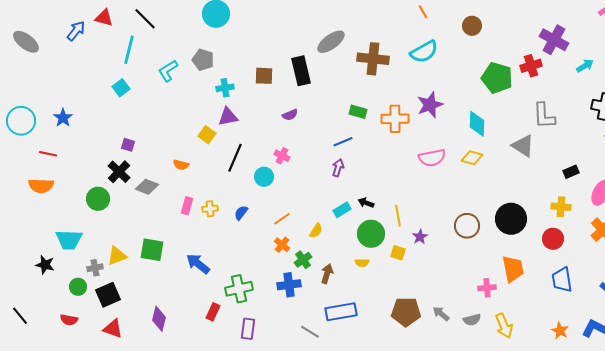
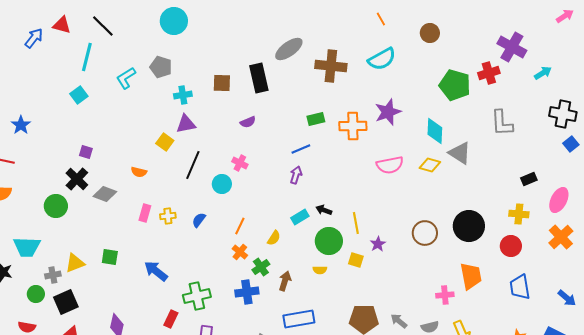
green rectangle: (358, 112) -> (316, 119), turned -30
gray triangle: (523, 146) -> (460, 153), moved
orange line: (282, 219) -> (240, 226), turned -30
green square: (152, 250) -> (110, 257), size x0.7

